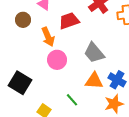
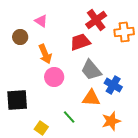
red trapezoid: (69, 21) -> (80, 42), moved
blue cross: (117, 80) -> (113, 85), moved
black square: (20, 83) -> (17, 100), turned -35

